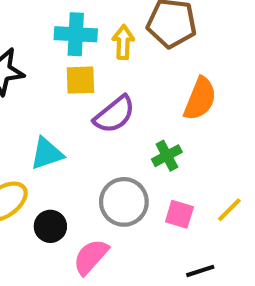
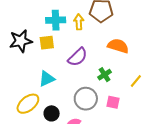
yellow square: (80, 80) -> (47, 43), moved
orange semicircle: (200, 99) -> (118, 46), turned -90
yellow line: (229, 210) -> (136, 81), moved

